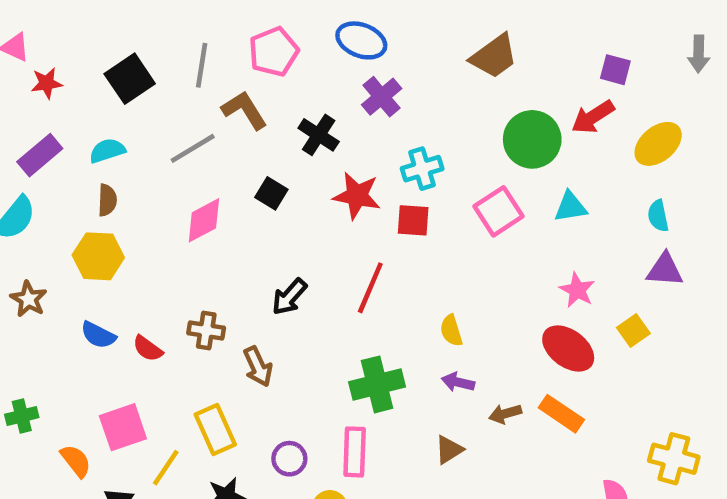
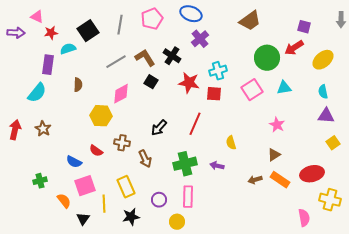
brown L-shape: (244, 110) -> (145, 58), moved
cyan semicircle: (107, 151) -> (68, 49), moved
purple rectangle: (40, 155) -> (48, 65), turned -42
yellow hexagon: (98, 256) -> (101, 116), moved
pink star: (577, 290) -> (277, 125), moved
yellow square: (633, 331) -> (333, 143), moved
blue semicircle: (98, 335) -> (74, 162), moved
red ellipse: (568, 348) -> (312, 174), moved, turned -50
purple arrow: (458, 382) -> (217, 166), moved
green cross: (377, 384) -> (185, 164), moved
brown triangle: (449, 450) -> (274, 155), moved
yellow line: (166, 468) -> (104, 204), turned -36

